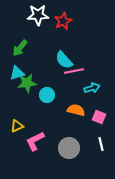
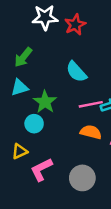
pink line: (74, 71) -> (91, 104), moved
green star: (27, 83) -> (45, 102), moved, turned -30
cyan circle: (47, 95) -> (34, 124), moved

